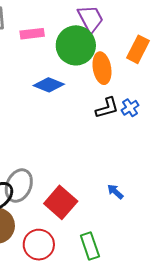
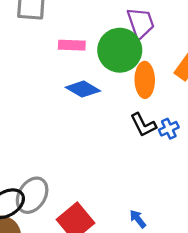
pink rectangle: (32, 34) -> (72, 45), moved
black L-shape: (107, 108) -> (143, 125), turned 70

